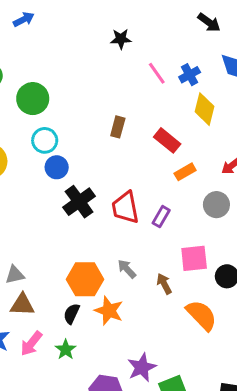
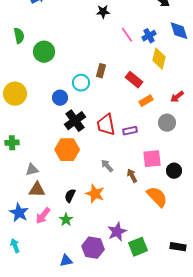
cyan circle: (45, 140) -> (81, 83), moved
purple rectangle: (161, 217) -> (130, 131), turned 48
orange hexagon: (85, 279) -> (67, 150), moved

